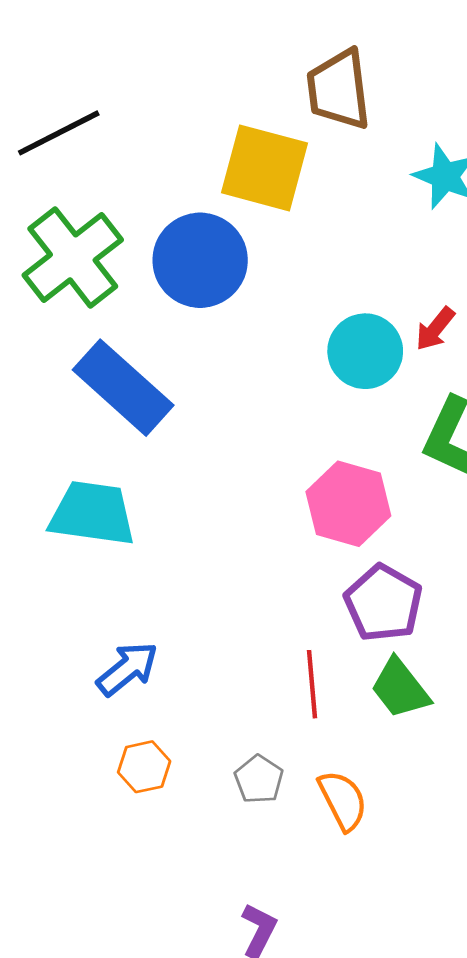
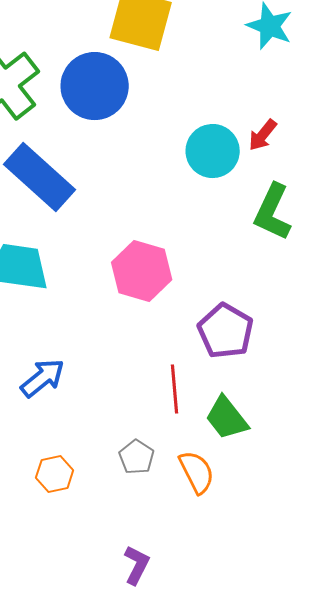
pink hexagon: (348, 504) -> (142, 271), moved
green trapezoid: (400, 688) -> (227, 418), moved
orange hexagon: (144, 767) -> (55, 474), moved

